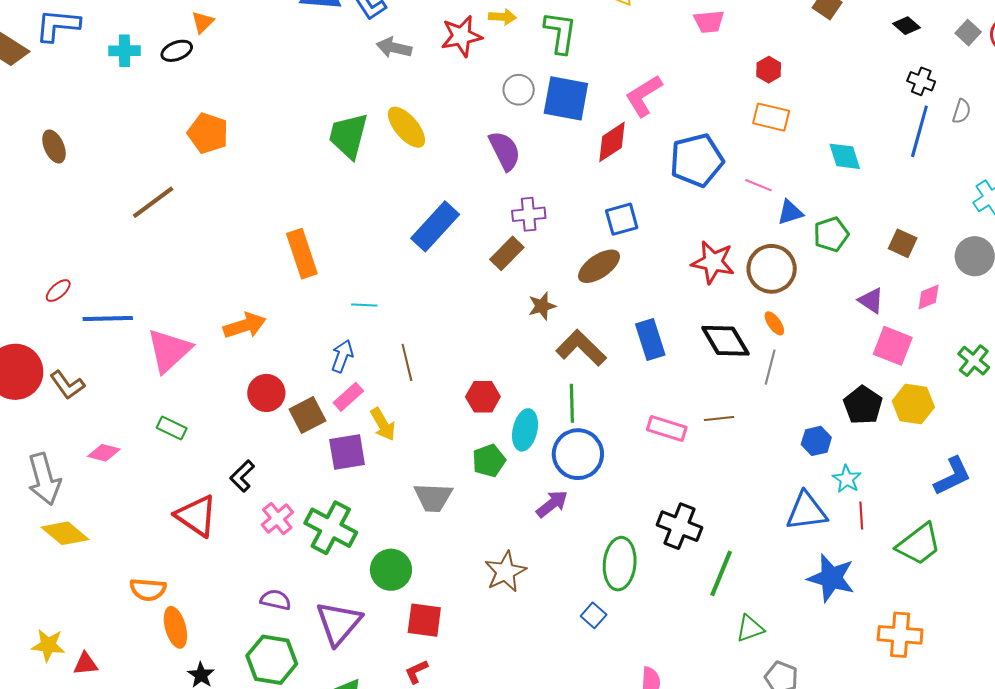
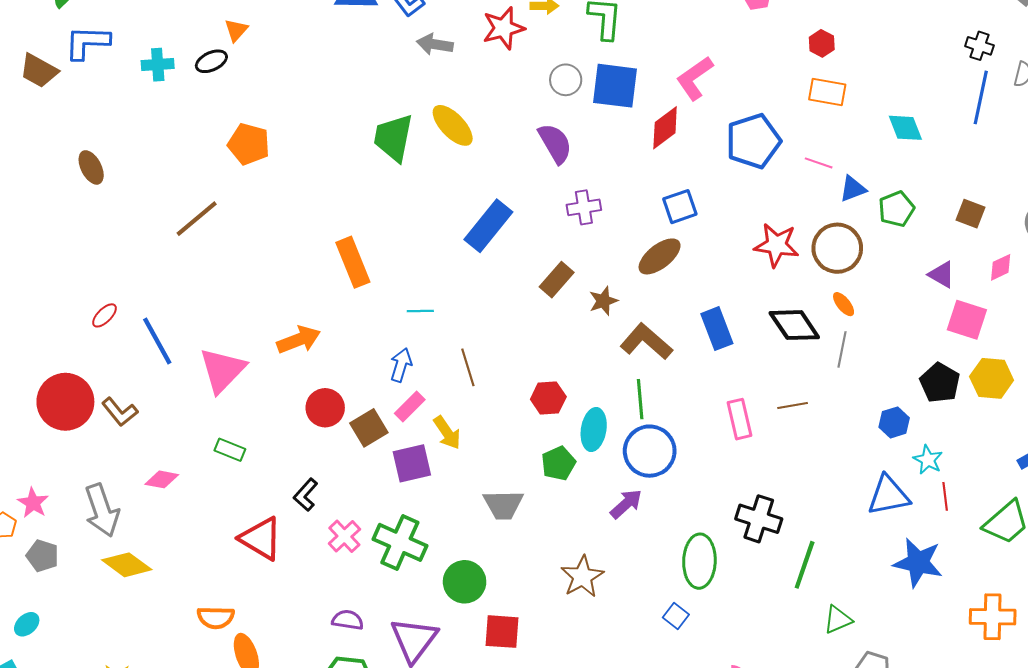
brown rectangle: (507, 253) -> (557, 280), moved
blue line: (108, 318) -> (157, 341), turned 66
pink rectangle: (667, 429) -> (739, 419), turned 63

